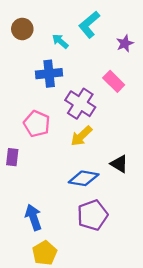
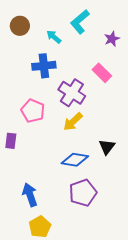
black triangle: (119, 164) -> (107, 147), turned 36

